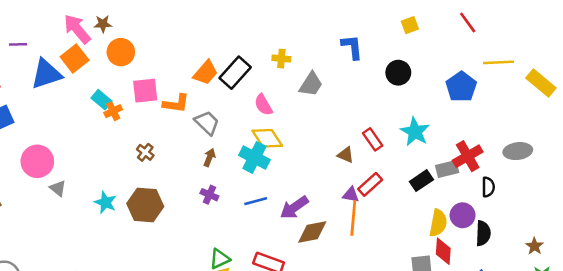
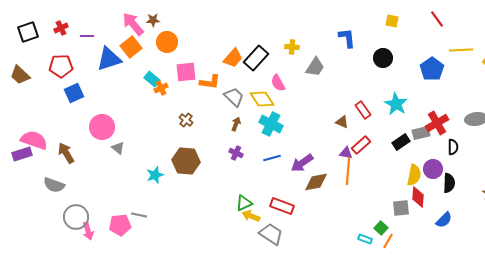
yellow square: (410, 25) -> (392, 21), turned 32
yellow diamond: (267, 138) -> (262, 99), moved
cyan star: (105, 202) -> (155, 175), moved, turned 30

